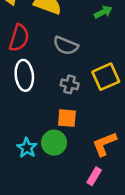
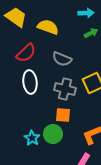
red semicircle: (19, 38) -> (26, 53), turned 30
gray cross: (70, 84) -> (65, 89), size x1.5

